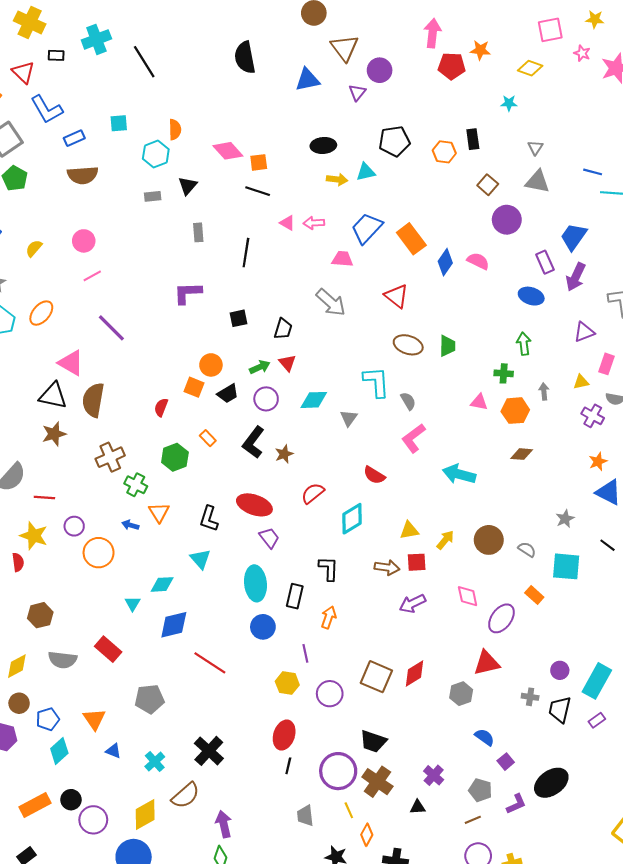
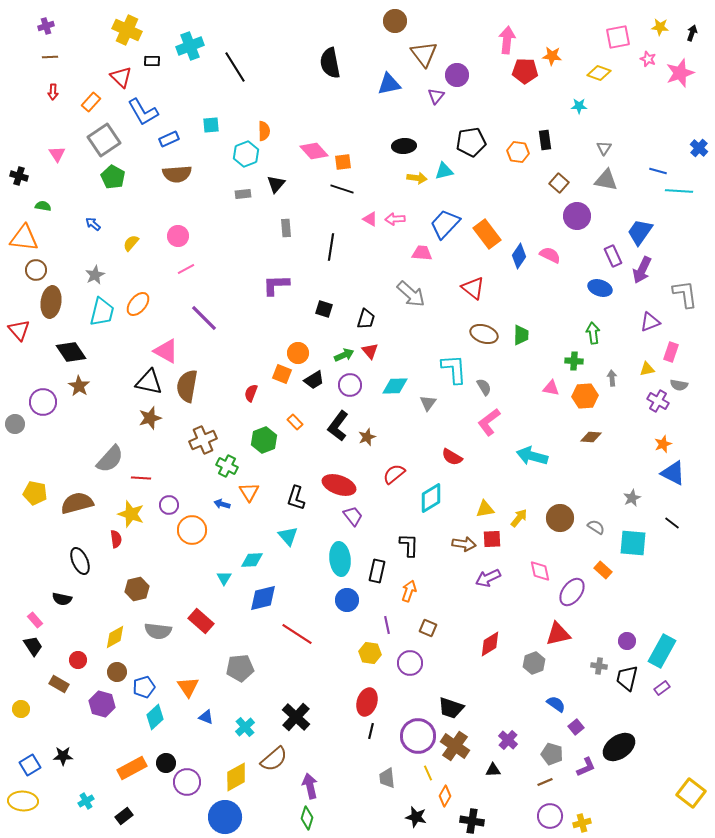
black square: (239, 318) -> (324, 309), turned 30
brown square: (376, 677) -> (428, 628), moved, size x0.6

